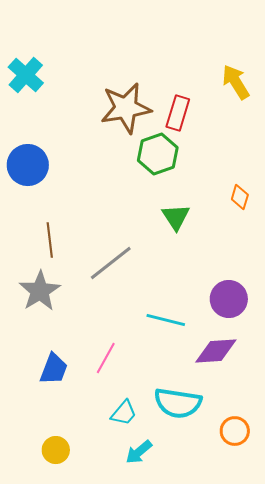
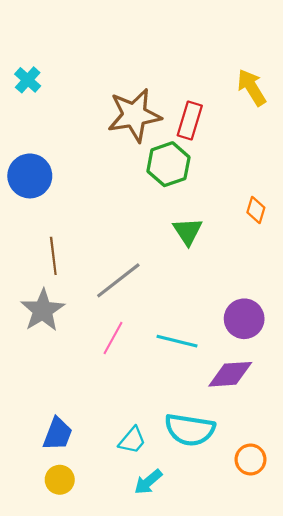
cyan cross: (26, 75) -> (28, 80), size x0.7
pink line: (106, 358) -> (113, 338), moved
blue trapezoid: (54, 369) -> (58, 434), moved

